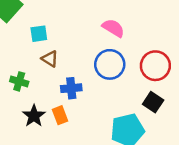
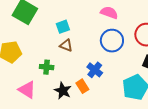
cyan square: (39, 34) -> (63, 27), moved
blue cross: (71, 88) -> (95, 70), moved, turned -35

